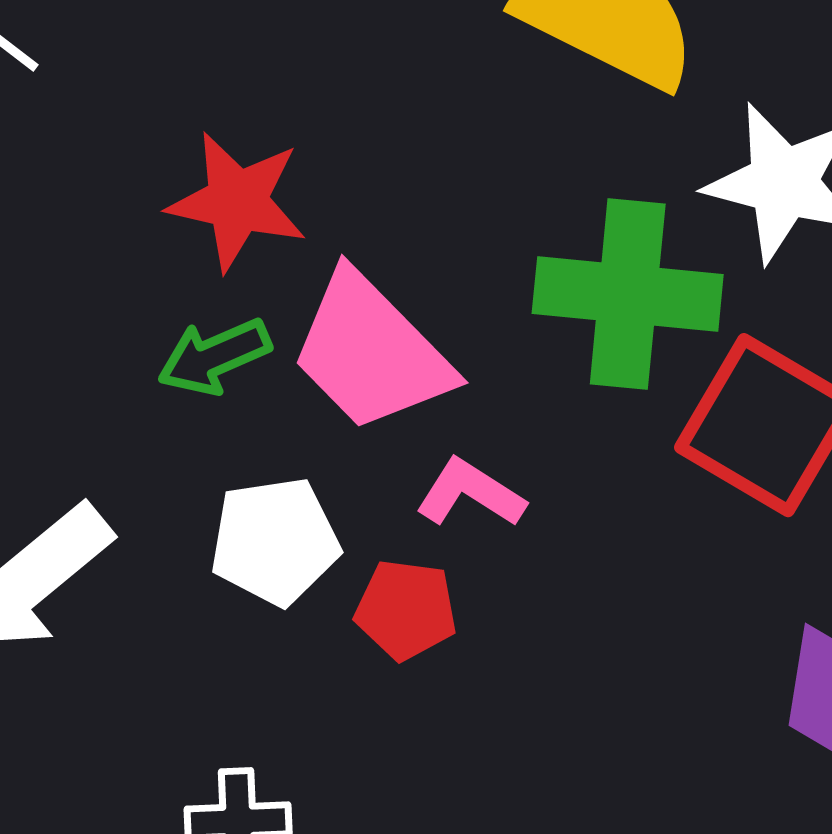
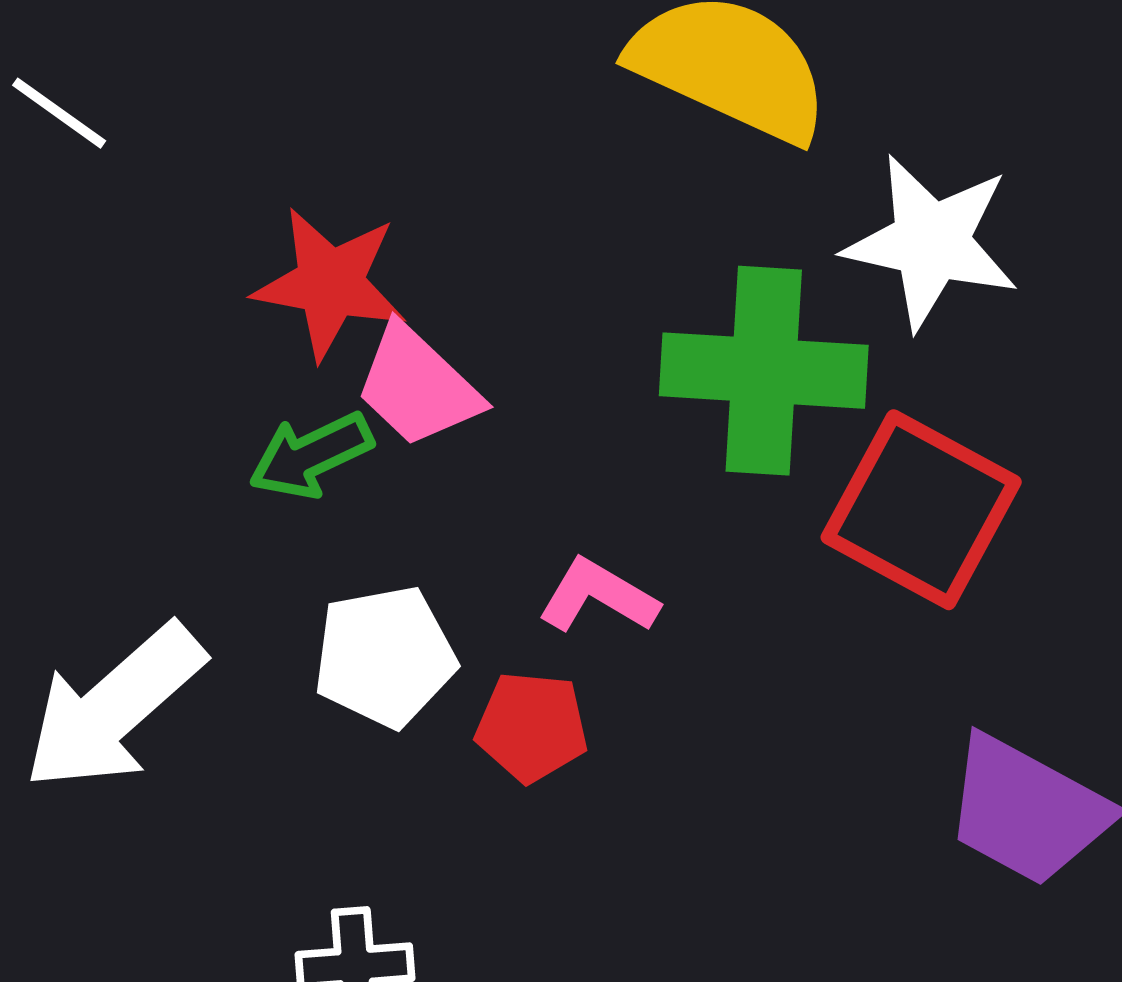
pink trapezoid: (371, 352) -> (418, 386), moved, size x0.7

